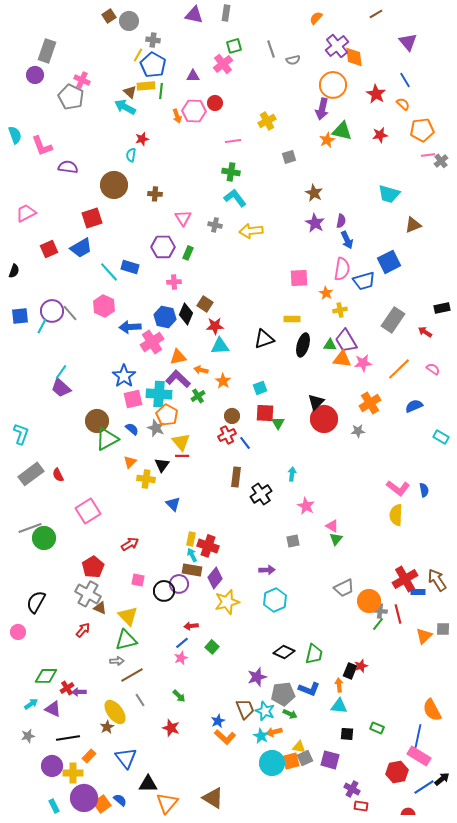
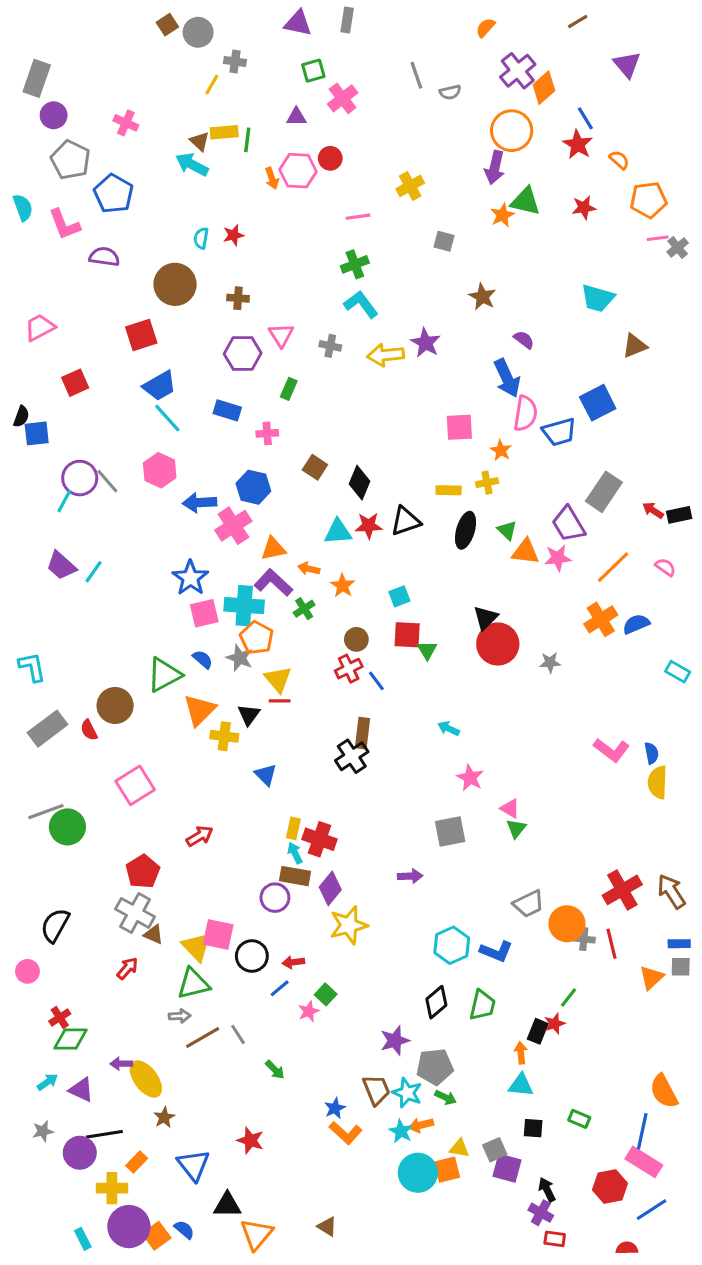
green square: (234, 46) -> (313, 71), moved
gray rectangle: (47, 51) -> (37, 78), moved
orange diamond: (354, 57) -> (544, 88), turned 55
blue pentagon: (153, 65) -> (114, 194), moved
blue line: (405, 80) -> (585, 118), moved
gray pentagon: (71, 97) -> (70, 160), moved
red star: (142, 139) -> (233, 235), moved
gray square: (289, 157) -> (444, 241), turned 32
green cross: (231, 172) -> (355, 264), turned -30
purple semicircle: (341, 221) -> (524, 340), turned -64
purple star: (315, 223) -> (426, 343), moved
blue arrow: (347, 240) -> (507, 378), moved, size x1.4
purple hexagon: (163, 247) -> (243, 354), moved
blue trapezoid: (81, 248) -> (160, 386), moved
blue rectangle: (130, 267) -> (227, 410), moved
black rectangle: (442, 308) -> (679, 515), moved
yellow cross: (340, 310) -> (487, 483), moved
black diamond: (186, 314) -> (359, 483), moved
blue square: (20, 316) -> (37, 433), moved
red star: (215, 326) -> (369, 526), moved
purple trapezoid: (346, 341) -> (568, 524), moved
green triangle: (330, 345) -> (507, 530), turned 40
purple trapezoid: (61, 388) -> (61, 566), moved
orange cross: (370, 403) -> (601, 619), moved
brown circle: (97, 421) -> (115, 705), moved
cyan L-shape: (21, 434) -> (32, 667), turned -30
orange triangle: (130, 462) -> (200, 710), size x1.6
cyan arrow: (292, 474) -> (449, 729), turned -72
black cross: (261, 494) -> (352, 756), moved
yellow semicircle: (396, 515) -> (658, 782), moved
gray square: (293, 541) -> (450, 832), size x1.5
pink square: (138, 580) -> (218, 934), moved, size x1.5
black circle: (164, 591) -> (252, 956), moved
blue rectangle: (418, 592) -> (679, 944), moved
cyan hexagon: (275, 600) -> (452, 945), moved
green line: (378, 624) -> (568, 998), moved
black diamond: (284, 652) -> (436, 1002), turned -65
pink star: (181, 658) -> (309, 1011), moved
red cross: (67, 688) -> (60, 1017), moved
blue L-shape: (309, 689) -> (496, 951), moved
gray line: (140, 700) -> (238, 1034), moved
yellow ellipse: (115, 712) -> (146, 1079), moved
red star: (171, 728) -> (250, 1140), moved
gray square: (305, 758) -> (495, 1150), moved
purple circle: (52, 766) -> (80, 1153), moved
black arrow: (442, 779) -> (547, 1190), moved, turned -77
brown triangle: (213, 798) -> (327, 1227), size x0.6

